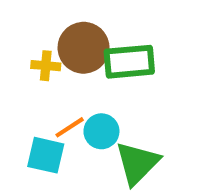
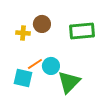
brown circle: (84, 48) -> (42, 24), size x0.7
green rectangle: (129, 62) -> (82, 31), moved

